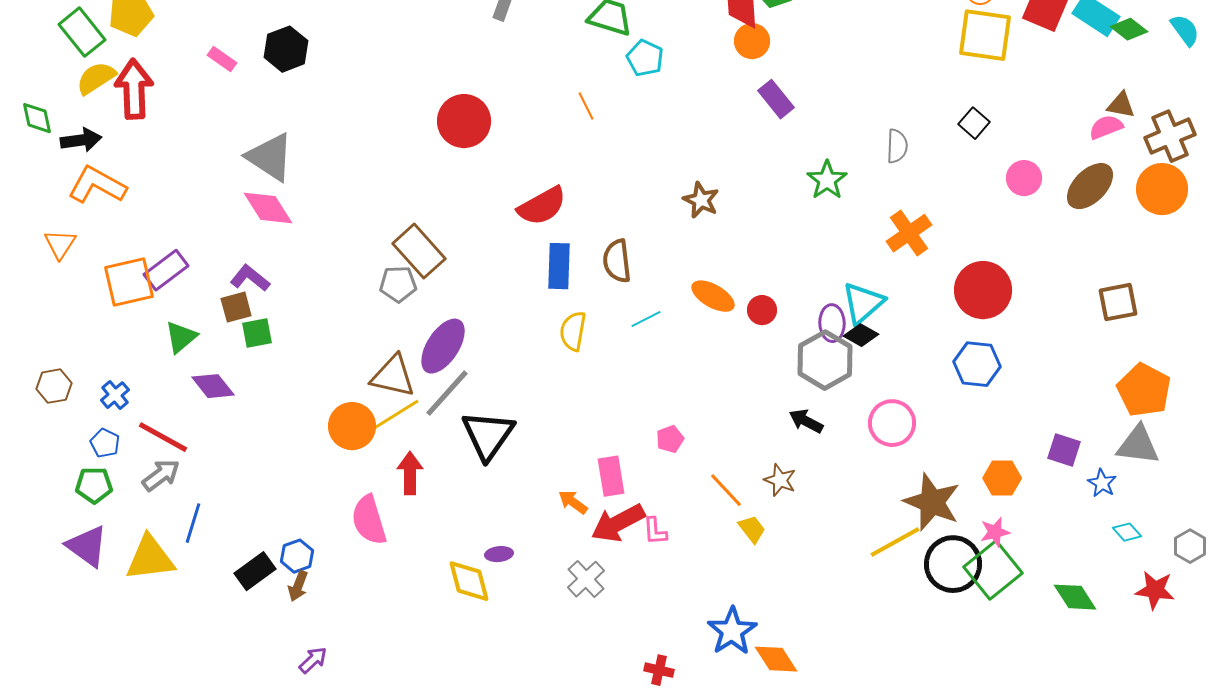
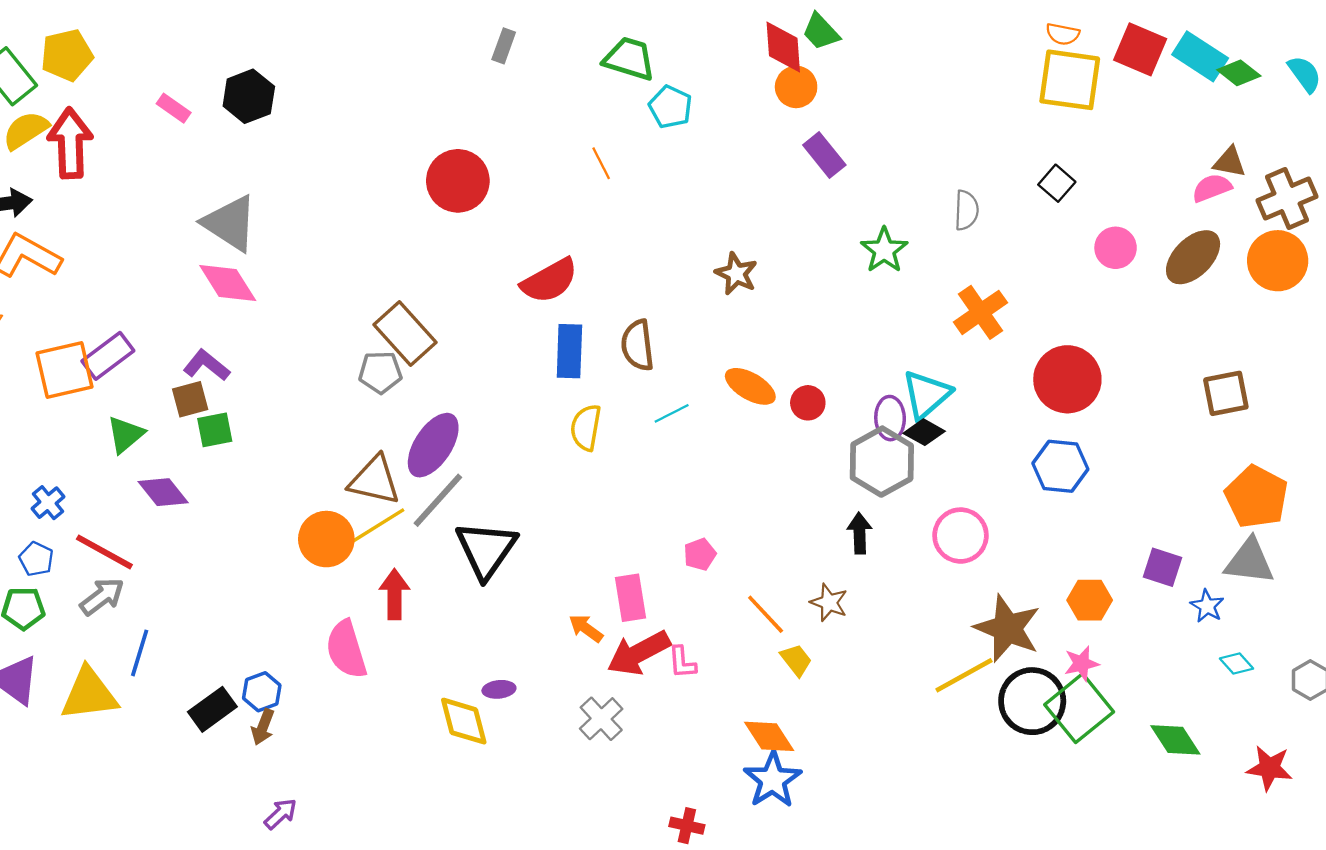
black arrow: (806, 421) -> (860, 533), turned 60
red star: (1155, 590) -> (1269, 768), moved
orange diamond: (776, 659) -> (769, 736), moved

